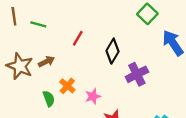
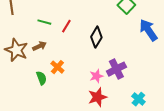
green line: (38, 24) -> (44, 22), moved
purple cross: (137, 74) -> (116, 69), moved
pink star: (93, 96) -> (96, 76), moved

